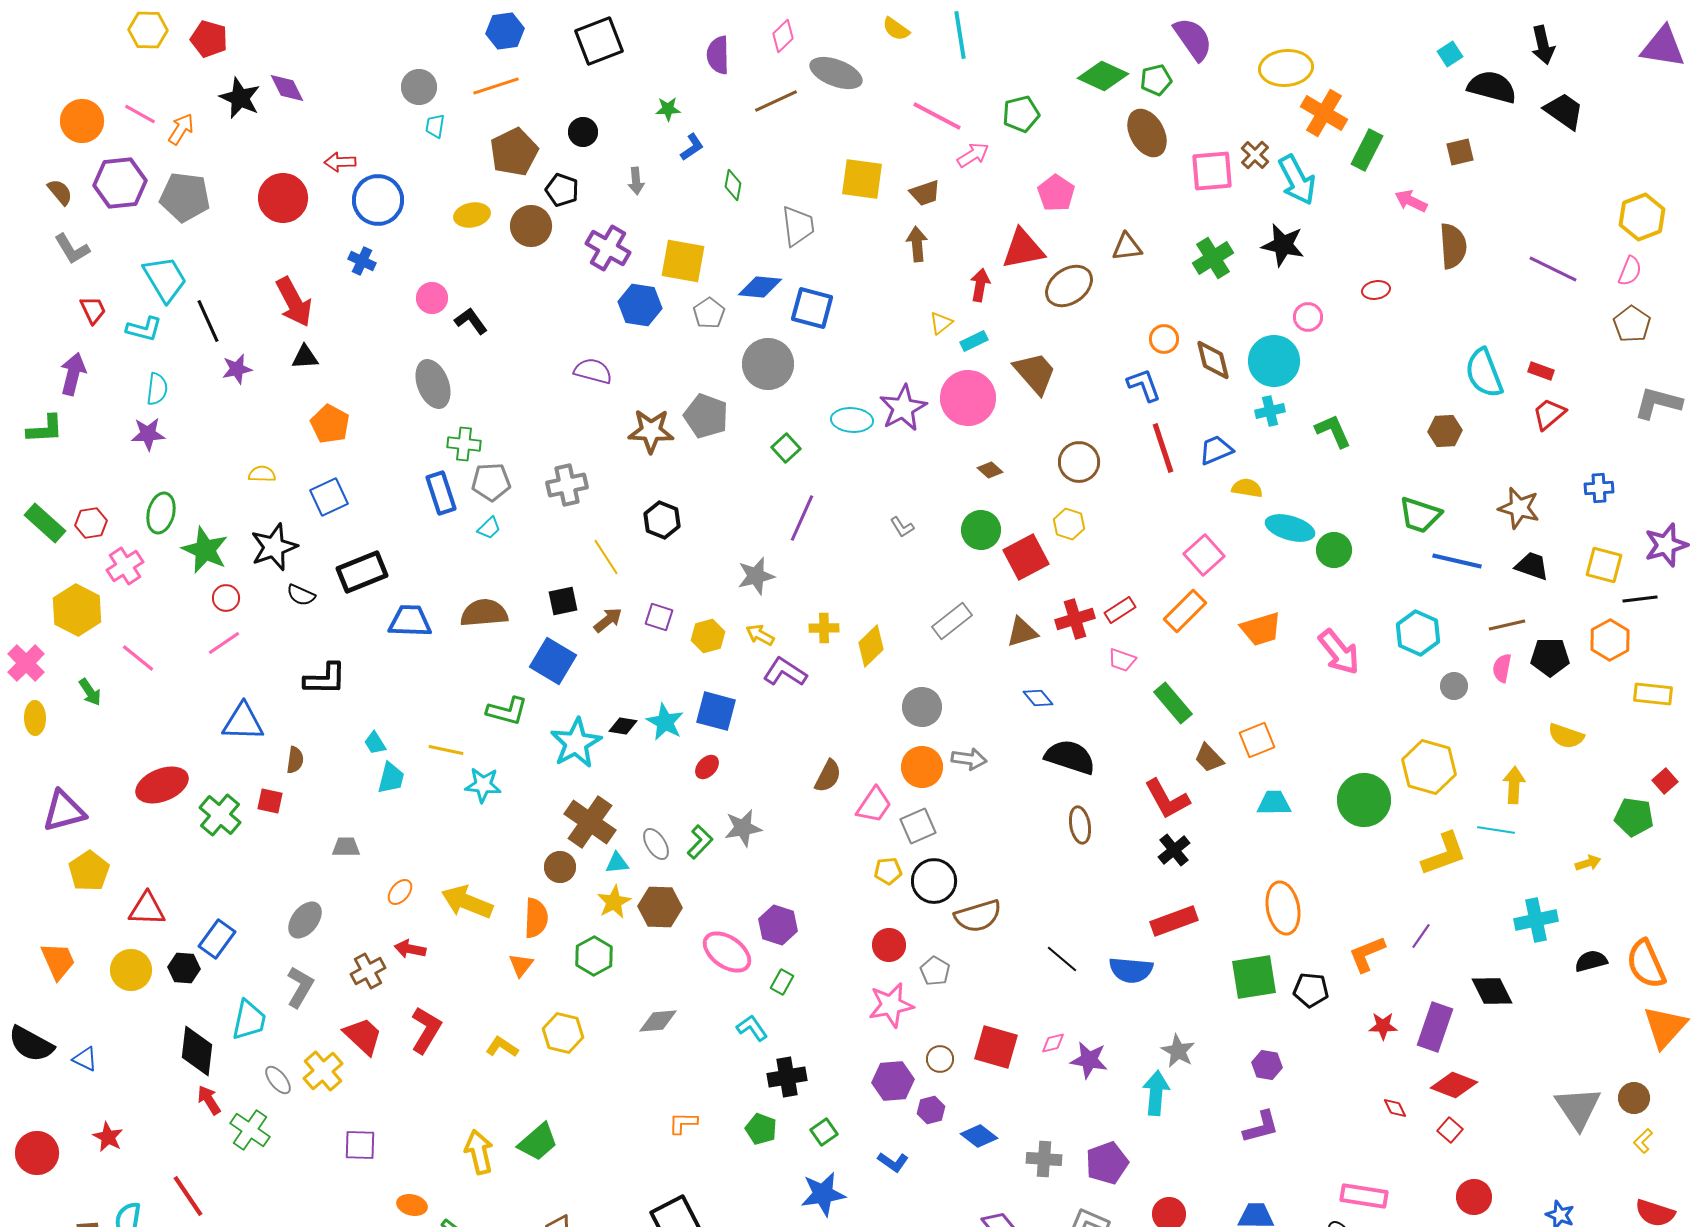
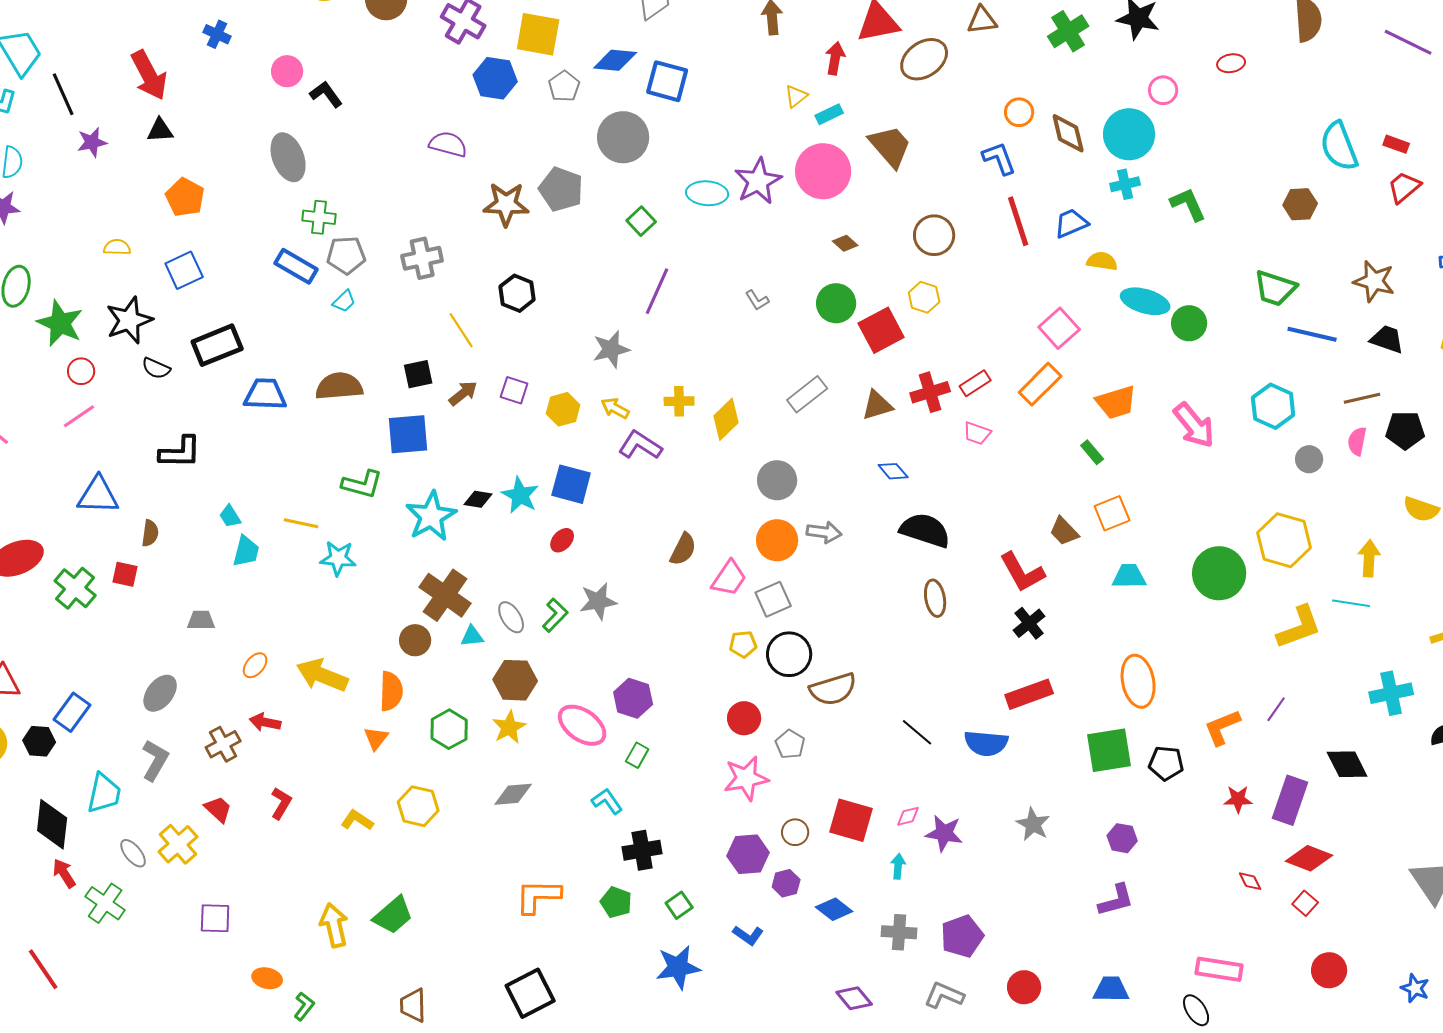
blue rectangle: (441, 493) -> (296, 266), turned -42
blue square: (553, 661) -> (408, 434), turned -36
green rectangle: (1173, 703) -> (1092, 452), moved, size x0.6
yellow star: (614, 902) -> (509, 727), moved
red L-shape: (426, 1030) -> (281, 803), size x0.7
red trapezoid: (363, 1036) -> (218, 809), size x0.7
cyan arrow: (1156, 1093) -> (898, 866), moved, size x0.6
orange L-shape: (683, 1123) -> (538, 896), size x1.6

